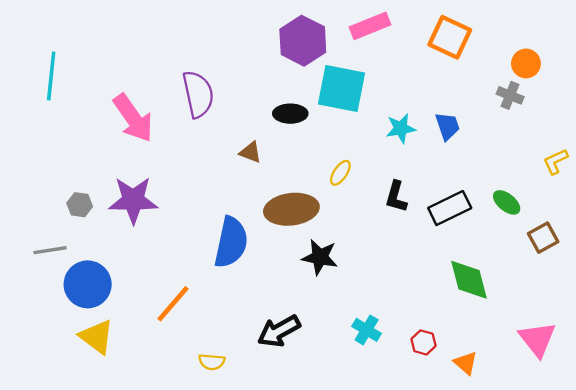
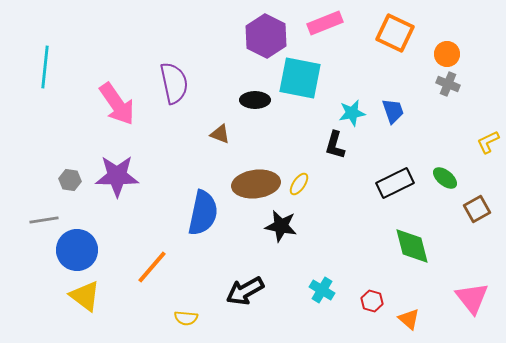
orange circle: (526, 63) -> (447, 54), moved
yellow ellipse: (340, 173) -> (299, 184), moved
black L-shape: (396, 197) -> (335, 145), moved

